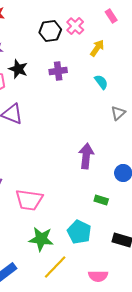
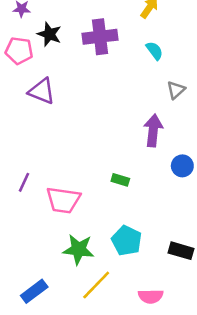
purple cross: (58, 71) -> (100, 37), size x1.5
purple arrow: (86, 156) -> (153, 130), moved
green rectangle: (101, 200) -> (120, 180), moved

